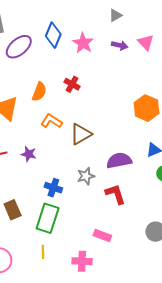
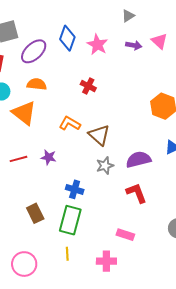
orange semicircle: (39, 92) -> (37, 84), moved, turned -102
brown triangle: (81, 134) -> (99, 135), turned -45
gray star: (86, 176) -> (105, 166), moved

